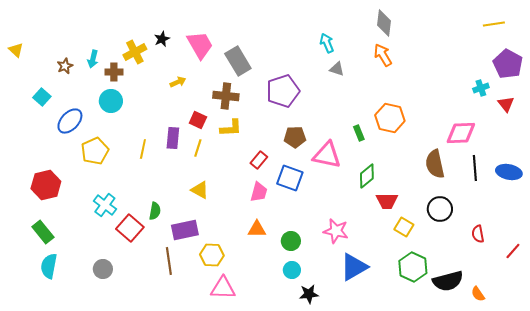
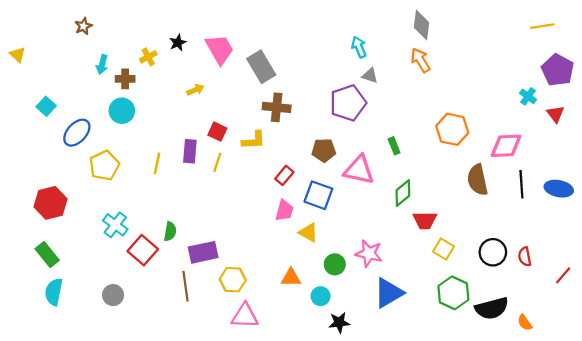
yellow cross: (135, 52) -> (148, 57), size x0.7
brown star: (65, 66) -> (83, 26), moved
cyan cross: (481, 88) -> (528, 96), turned -35
purple pentagon: (283, 91) -> (348, 103), moved
brown cross: (226, 96) -> (277, 107), moved
orange hexagon: (390, 118) -> (452, 129), moved
yellow triangle: (200, 190) -> (308, 233), moved
black circle: (440, 209) -> (493, 252), moved
orange triangle: (257, 229) -> (291, 278), moved
green circle: (291, 241) -> (335, 264), moved

